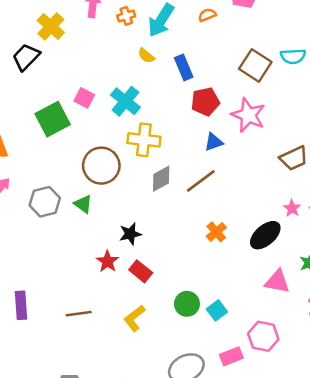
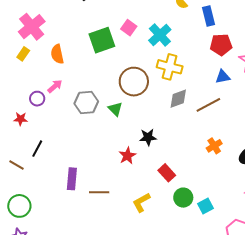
red rectangle: (141, 271) -> (167, 173), moved
purple rectangle: (21, 305) -> (72, 179), moved

